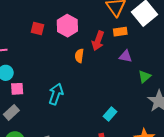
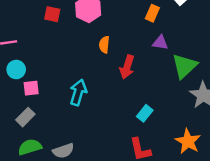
orange rectangle: (120, 32) -> (152, 13), turned -56
red arrow: (98, 41) -> (127, 67), moved
green triangle: (145, 76) -> (184, 66), size x1.6

